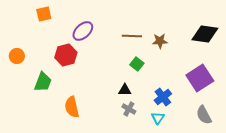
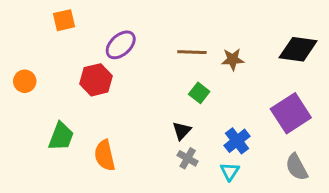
green trapezoid: (43, 82) -> (61, 136), moved
black triangle: (125, 90) -> (182, 131), turned -48

